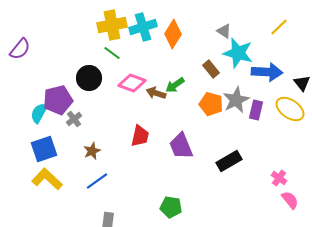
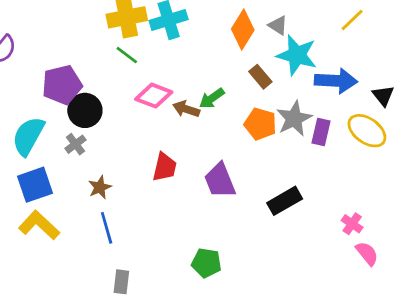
orange diamond: (173, 34) -> (243, 29), moved
black circle: (89, 78) -> (85, 110), moved
purple pentagon: (58, 100) -> (62, 85), moved
cyan semicircle: (39, 113) -> (28, 136), size x1.4
blue line: (97, 181) -> (107, 228), turned -70

